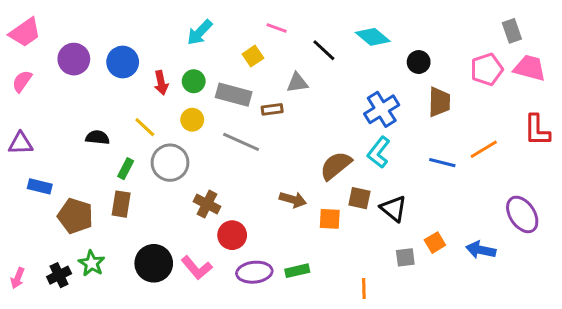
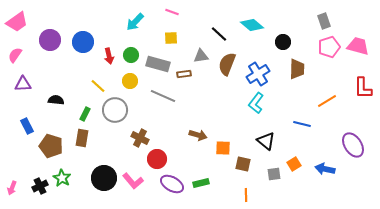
pink line: (277, 28) -> (172, 12), moved
gray rectangle: (512, 31) -> (324, 21), moved
yellow square: (253, 56) -> (171, 38), turned 32
black semicircle: (97, 137) -> (56, 100), moved
purple triangle: (21, 143) -> (23, 84), moved
blue line: (442, 163) -> (302, 124), moved
brown semicircle: (336, 166) -> (227, 64), moved, turned -30
blue rectangle: (40, 186) -> (27, 126), turned 49
brown square: (359, 198) -> (243, 164), moved
purple ellipse: (254, 272) -> (172, 184), turned 35

